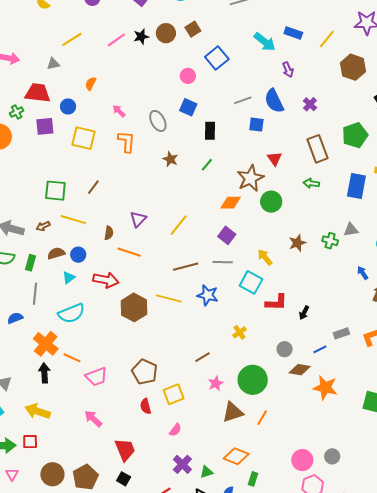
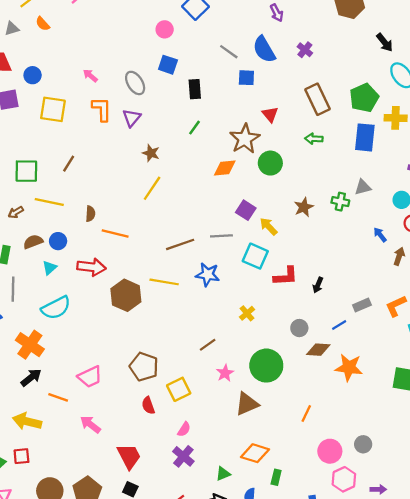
orange semicircle: (91, 84) -> (43, 24), moved, turned -64
gray line: (243, 100) -> (229, 52), turned 60
green pentagon: (355, 135) -> (364, 98), moved
brown star: (170, 159) -> (151, 153), moved
purple triangle: (138, 219) -> (132, 118), moved
yellow line: (179, 225) -> (152, 188), moved
purple square: (227, 235) -> (246, 210), moved
orange line: (72, 358) -> (58, 397), moved
black arrow: (44, 373) -> (31, 378), turned 60
orange line: (262, 418) -> (306, 413), moved
purple cross: (182, 464) -> (183, 456), moved

